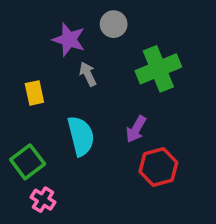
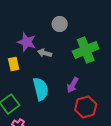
purple star: (69, 40) -> (27, 42), moved
gray arrow: (88, 74) -> (45, 53), turned -48

